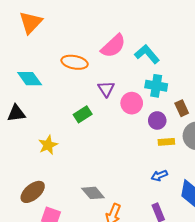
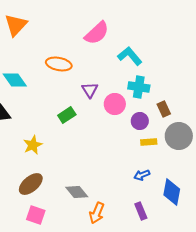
pink semicircle: (113, 46) -> (97, 33), moved
brown ellipse: (33, 192) -> (31, 184), moved

